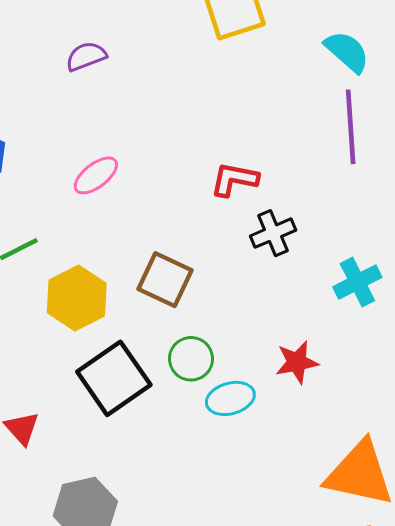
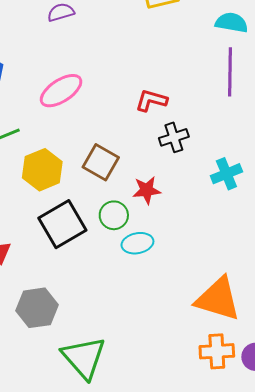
cyan semicircle: (347, 52) -> (231, 23), turned -36
pink ellipse: (96, 175) -> (61, 91), size x1.4
red star: (297, 362) -> (147, 190), moved

